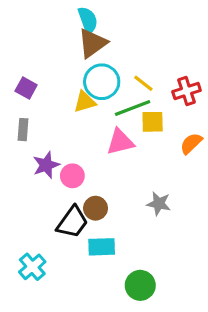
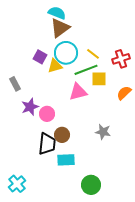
cyan semicircle: (88, 20) -> (57, 13), turned -48
purple square: (26, 88) -> (40, 57), moved
gray rectangle: (23, 130) -> (15, 84), turned -32
black trapezoid: (72, 222) -> (47, 144), turned -30
cyan cross: (32, 267) -> (17, 184), moved

